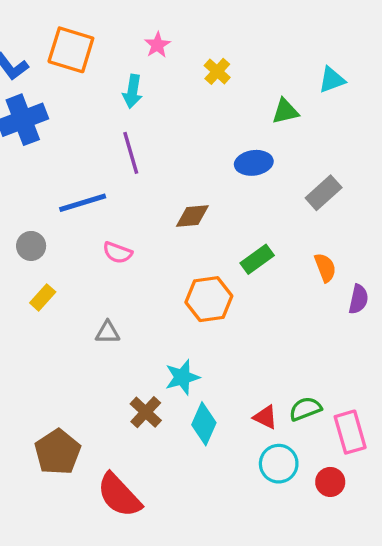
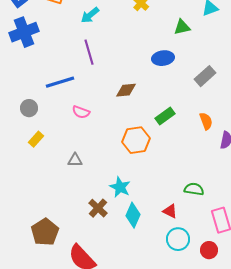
cyan arrow: (132, 91) -> (90, 15), turned 42
cyan star: (182, 377) -> (120, 187), turned -30
green semicircle: (305, 409) -> (194, 189), moved, turned 30

